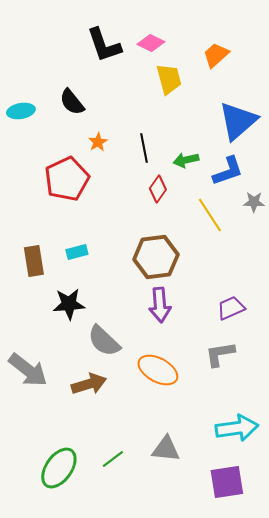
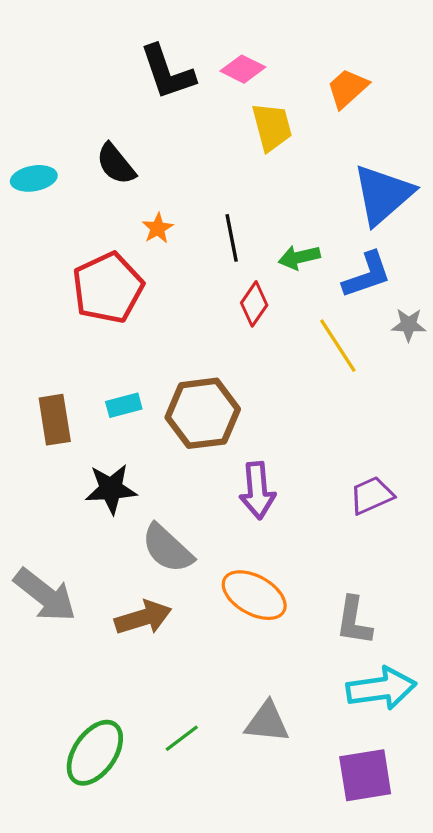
brown hexagon: (156, 257) -> (203, 413), moved
gray L-shape: (220, 354) -> (354, 621), moved, turned -72

